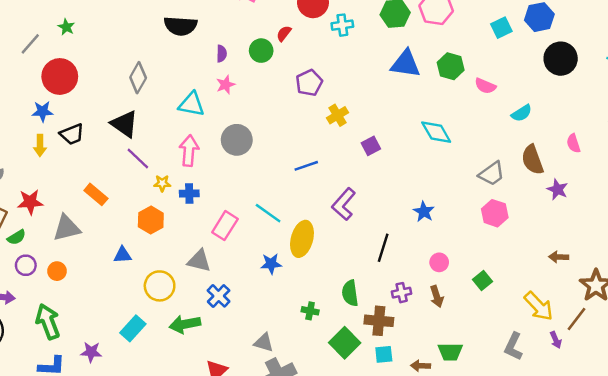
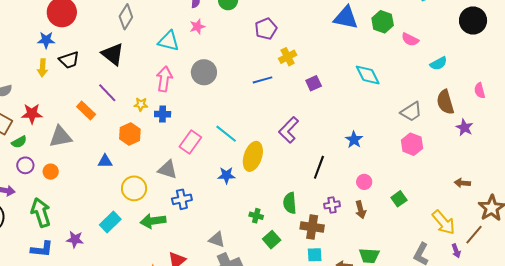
purple line: (138, 159) -> (107, 93), moved
blue line: (306, 166) -> (262, 80), moved
blue cross: (219, 296) -> (182, 199), turned 30
green square: (345, 343) -> (272, 240), moved, size x0.7

